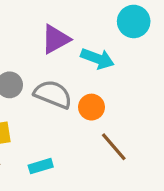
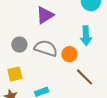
cyan arrow: (97, 59) -> (86, 36), moved, turned 72

